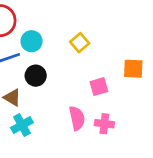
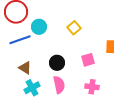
black circle: (36, 76) -> (57, 63), moved
pink semicircle: (77, 118) -> (59, 85), moved

